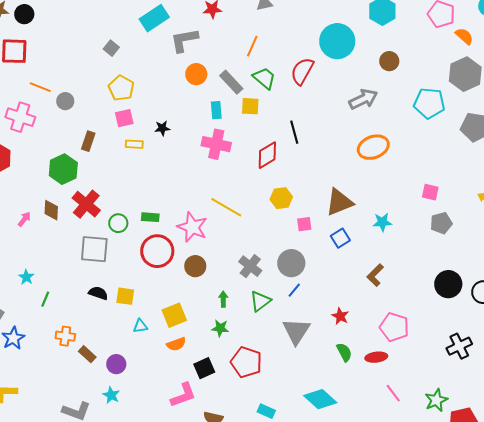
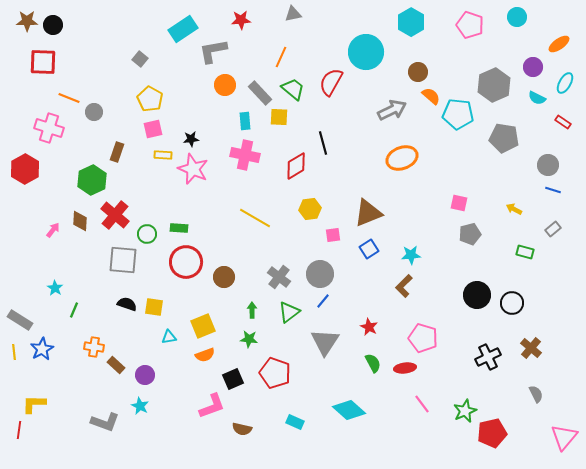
orange semicircle: (464, 36) -> (431, 96), moved
cyan star: (382, 222) -> (411, 255), moved
pink star: (192, 227) -> (193, 169), moved

